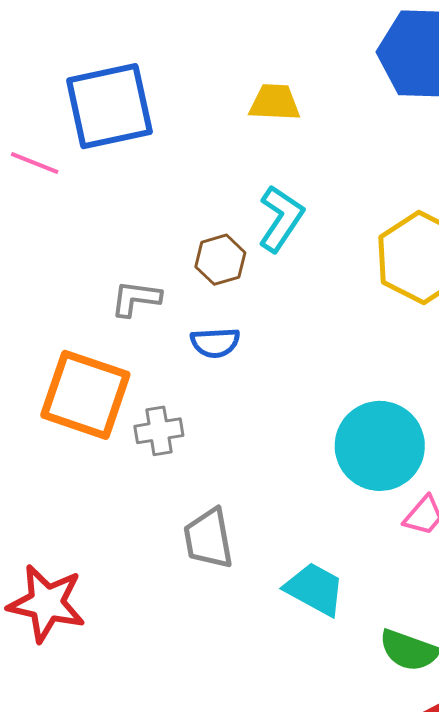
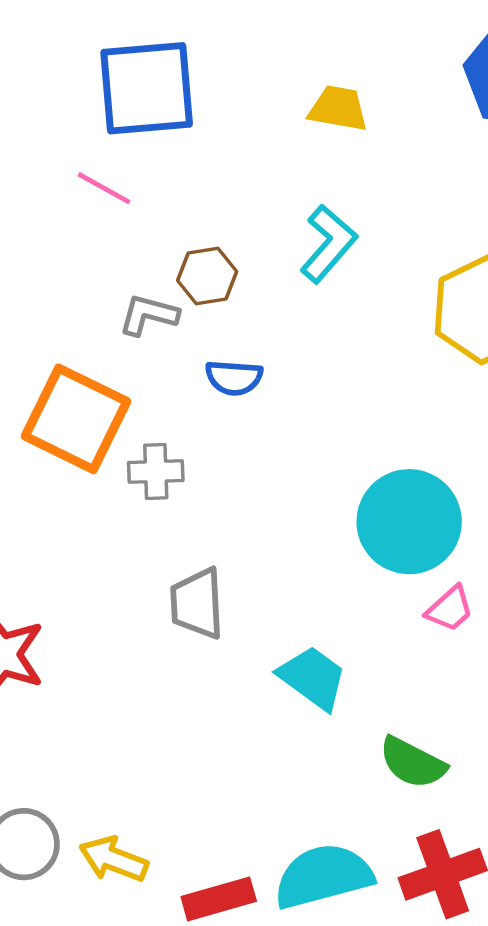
pink line: (35, 163) -> (104, 188), moved
brown hexagon: (220, 260) -> (207, 276), moved

